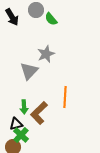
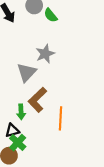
orange line: (65, 97) -> (60, 118), moved
brown L-shape: (39, 113) -> (37, 100), moved

